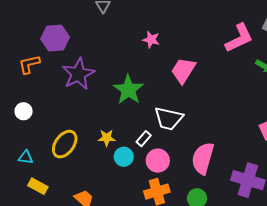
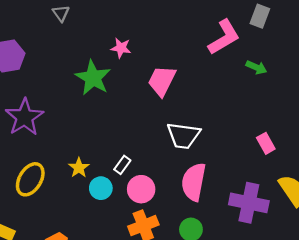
purple star: (78, 74) -> (24, 117), moved
green star: (128, 90) -> (93, 78), moved
white trapezoid: (169, 118) -> (183, 136), moved
yellow star: (107, 138) -> (79, 168), turned -30

